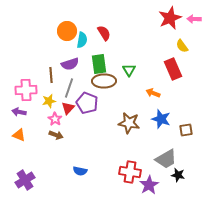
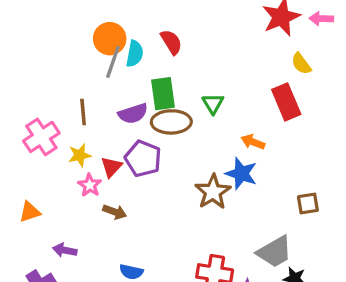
purple semicircle: (70, 64) -> (133, 114), moved
gray line: (69, 88) -> (113, 62), moved
pink cross: (26, 90) -> (41, 137), turned -30
purple arrow: (19, 112) -> (65, 250), moved
blue star: (161, 119) -> (241, 174), moved
brown star: (129, 123) -> (213, 192), turned 30
orange triangle: (19, 135) -> (30, 212), turned -40
brown arrow: (56, 135) -> (115, 212), moved

